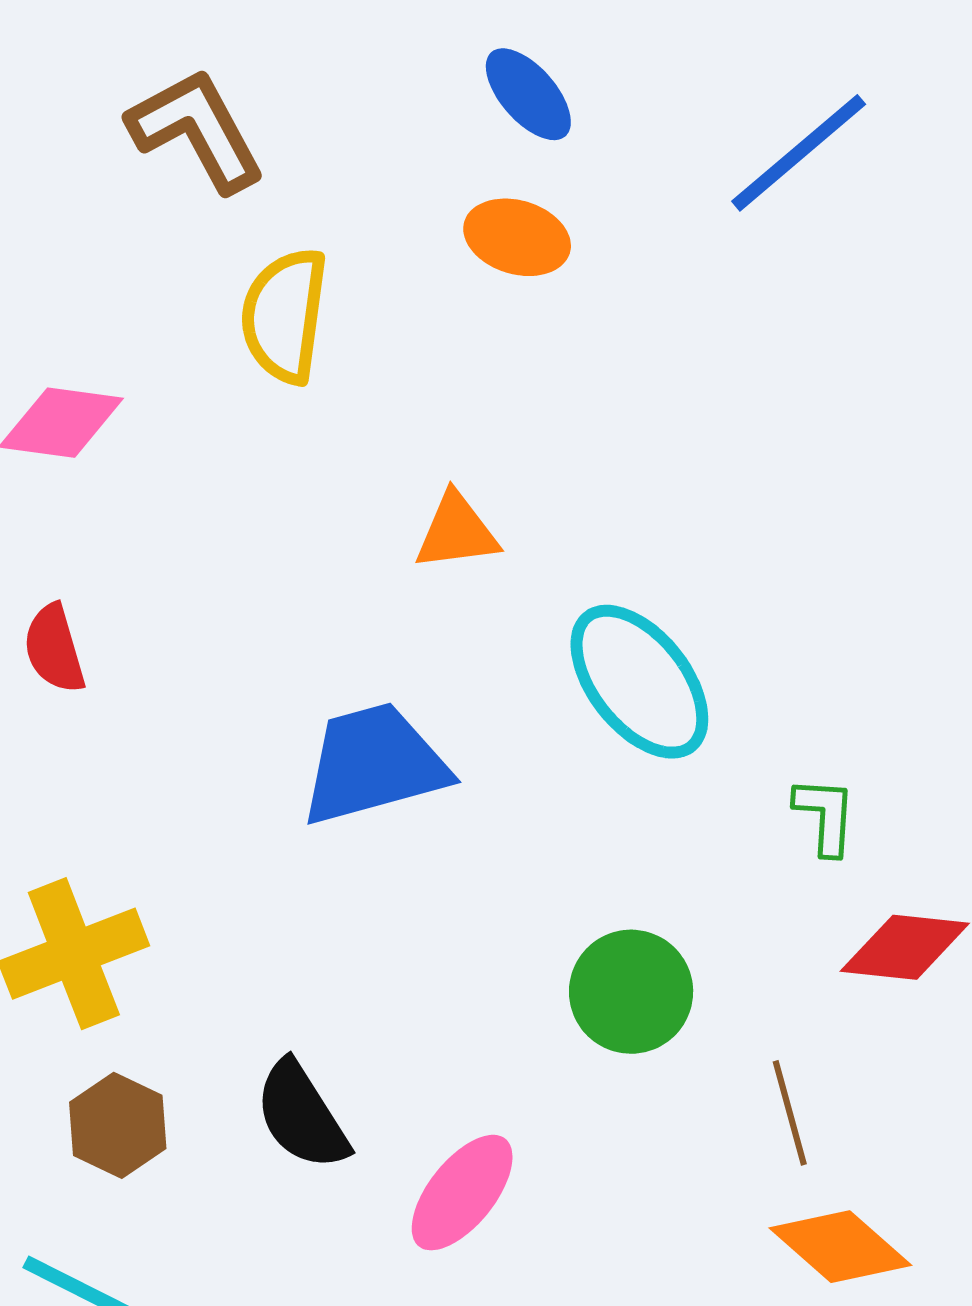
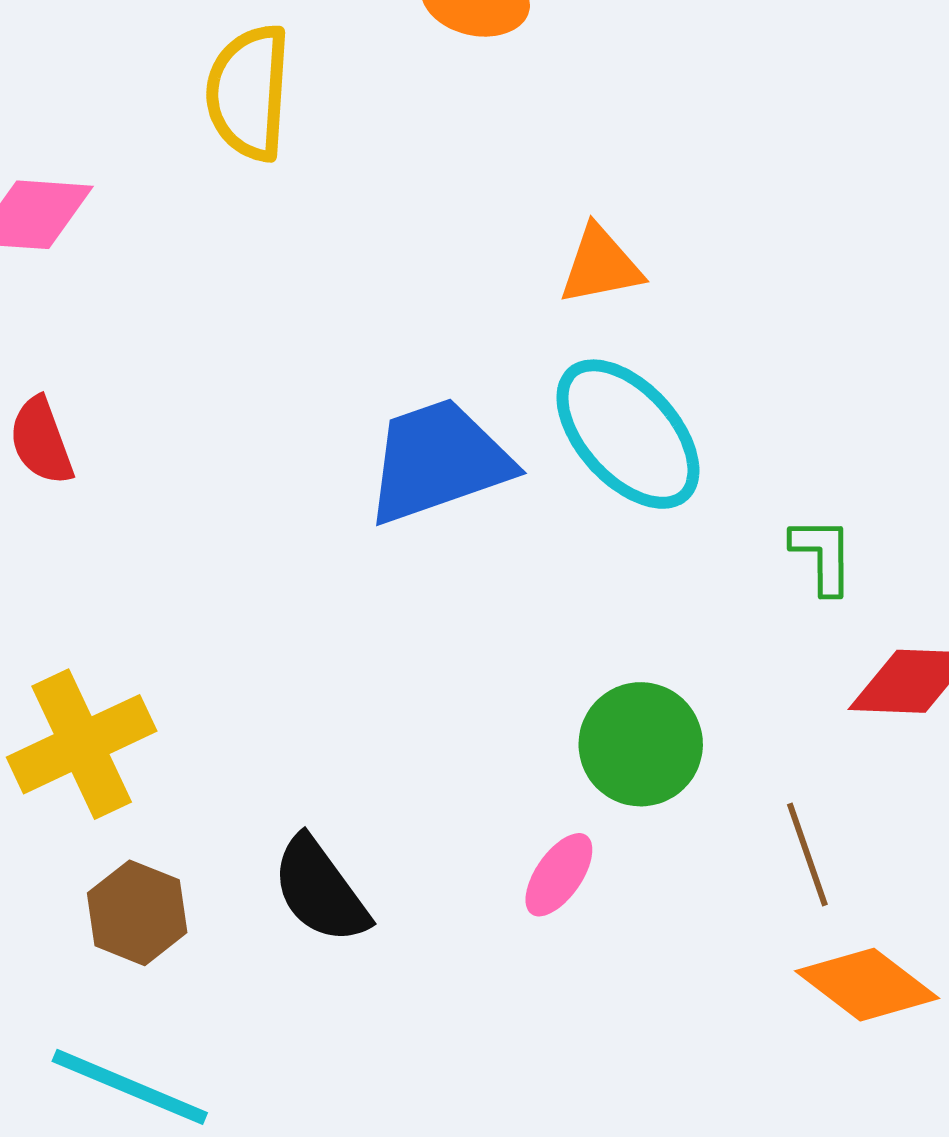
orange triangle: (457, 532) -> (601, 265), moved
blue trapezoid: (374, 764) -> (438, 461), moved
pink ellipse: (462, 1193) -> (559, 875), moved, size x0.7

